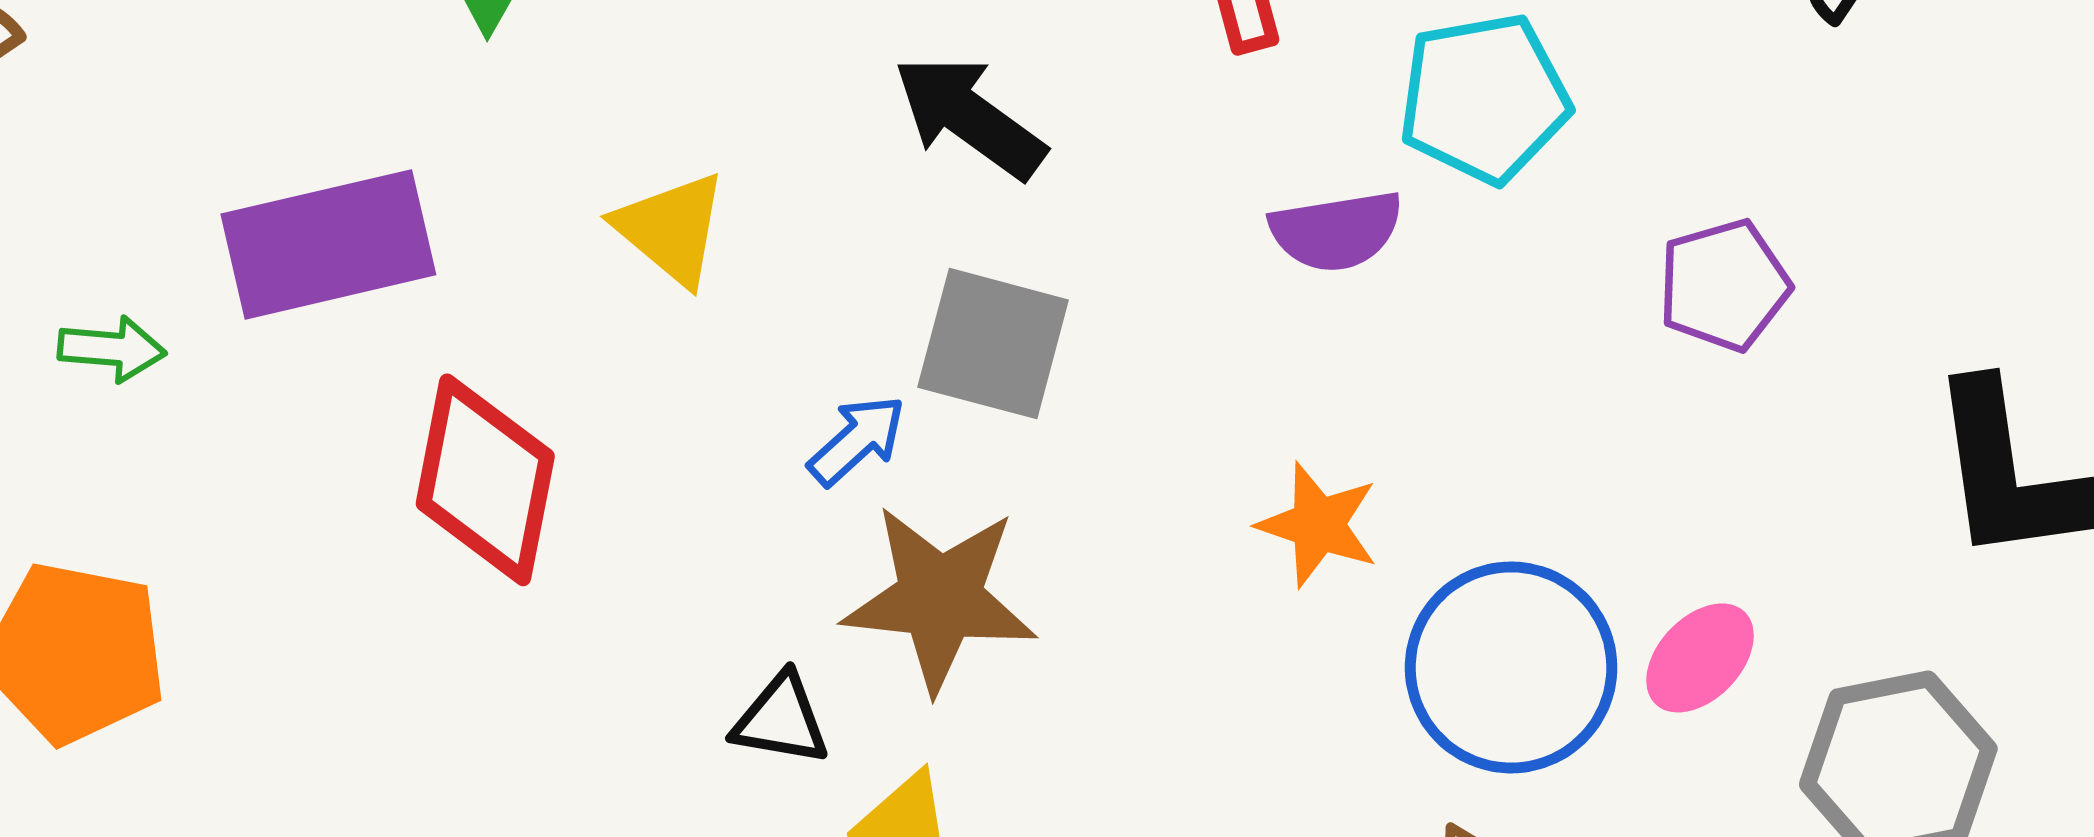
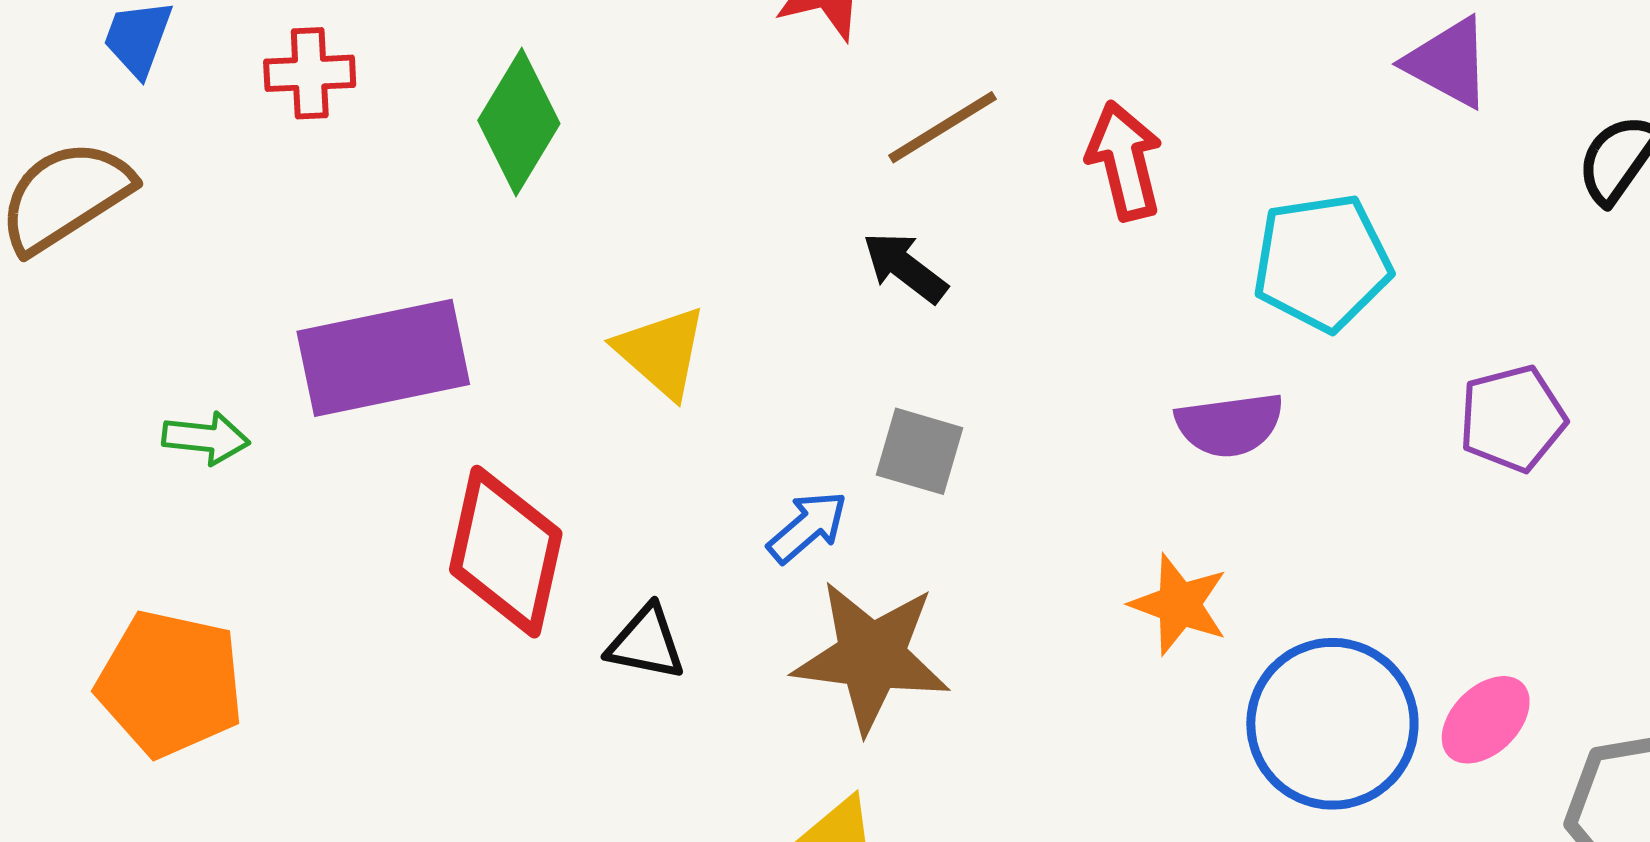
black arrow: (969, 117) -> (905, 267), size x0.7
purple semicircle: (1336, 231) -> (1230, 425), moved
gray square: (993, 344) -> (919, 451), size x0.7
black triangle: (781, 720) -> (646, 643), moved

